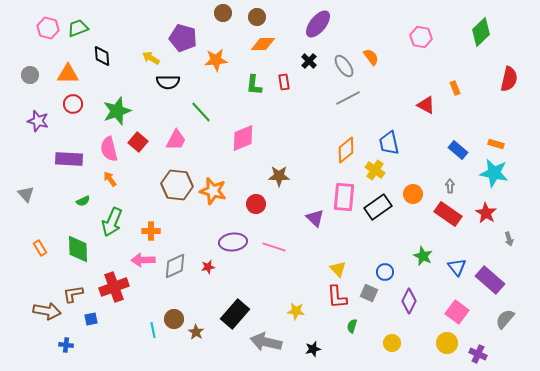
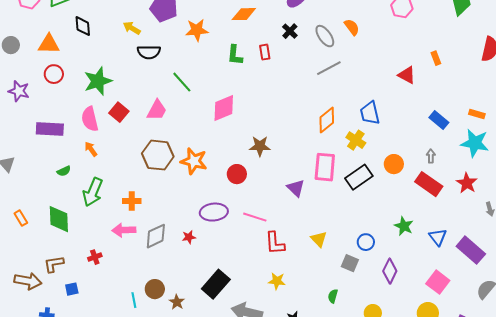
red cross: (114, 287) -> (95, 257), size x0.5
red L-shape: (337, 297) -> (275, 243), moved

